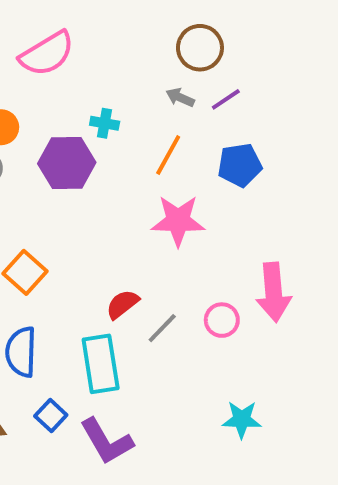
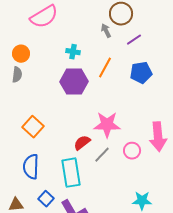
gray arrow: (180, 97) -> (106, 31), moved, turned 40
purple hexagon: (67, 163) -> (74, 82), moved
pink star: (178, 221) -> (107, 125), moved

